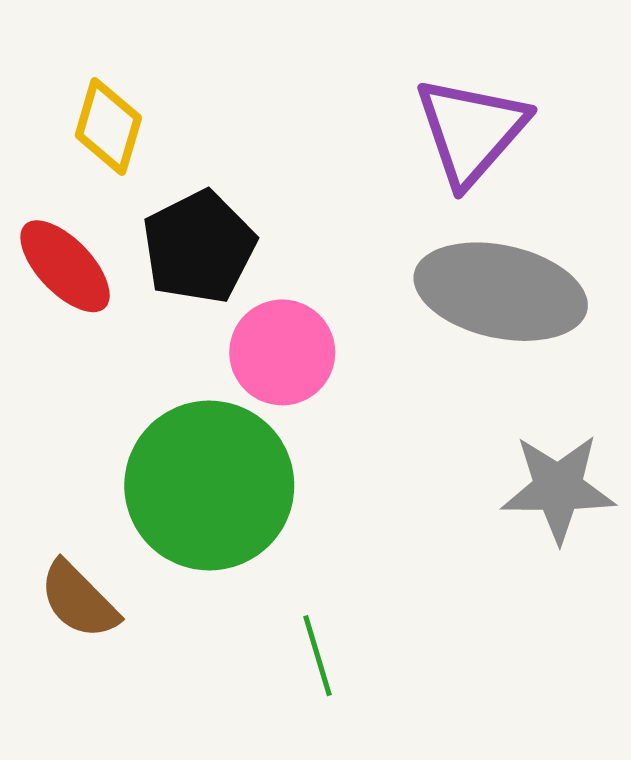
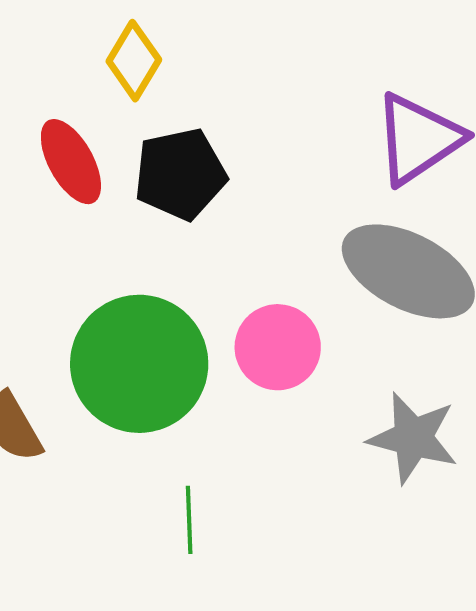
pink circle: (282, 352) -> (278, 347), moved

